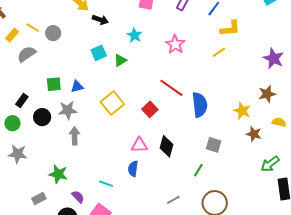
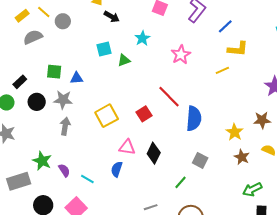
yellow square: (112, 103) -> (107, 116), moved
purple semicircle: (78, 197) -> (64, 170), moved
gray rectangle: (39, 199) -> (19, 181), size x1.6

